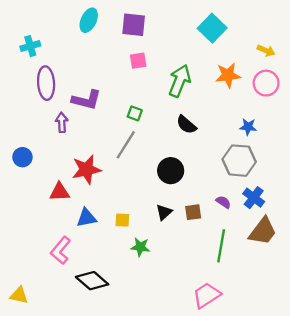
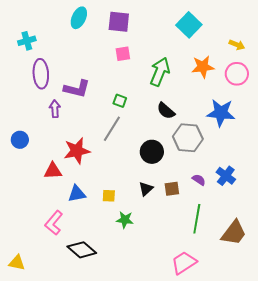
blue star: (248, 127) -> (221, 113), size x1.8
gray hexagon: (239, 161) -> (188, 138), moved
brown trapezoid: (263, 231) -> (234, 233), moved

